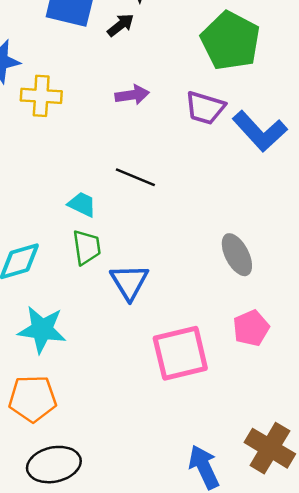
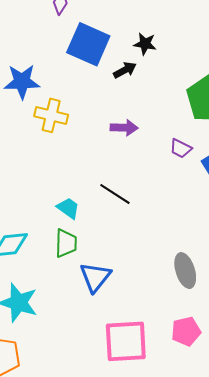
purple trapezoid: (205, 108) -> (181, 148), size x0.7

